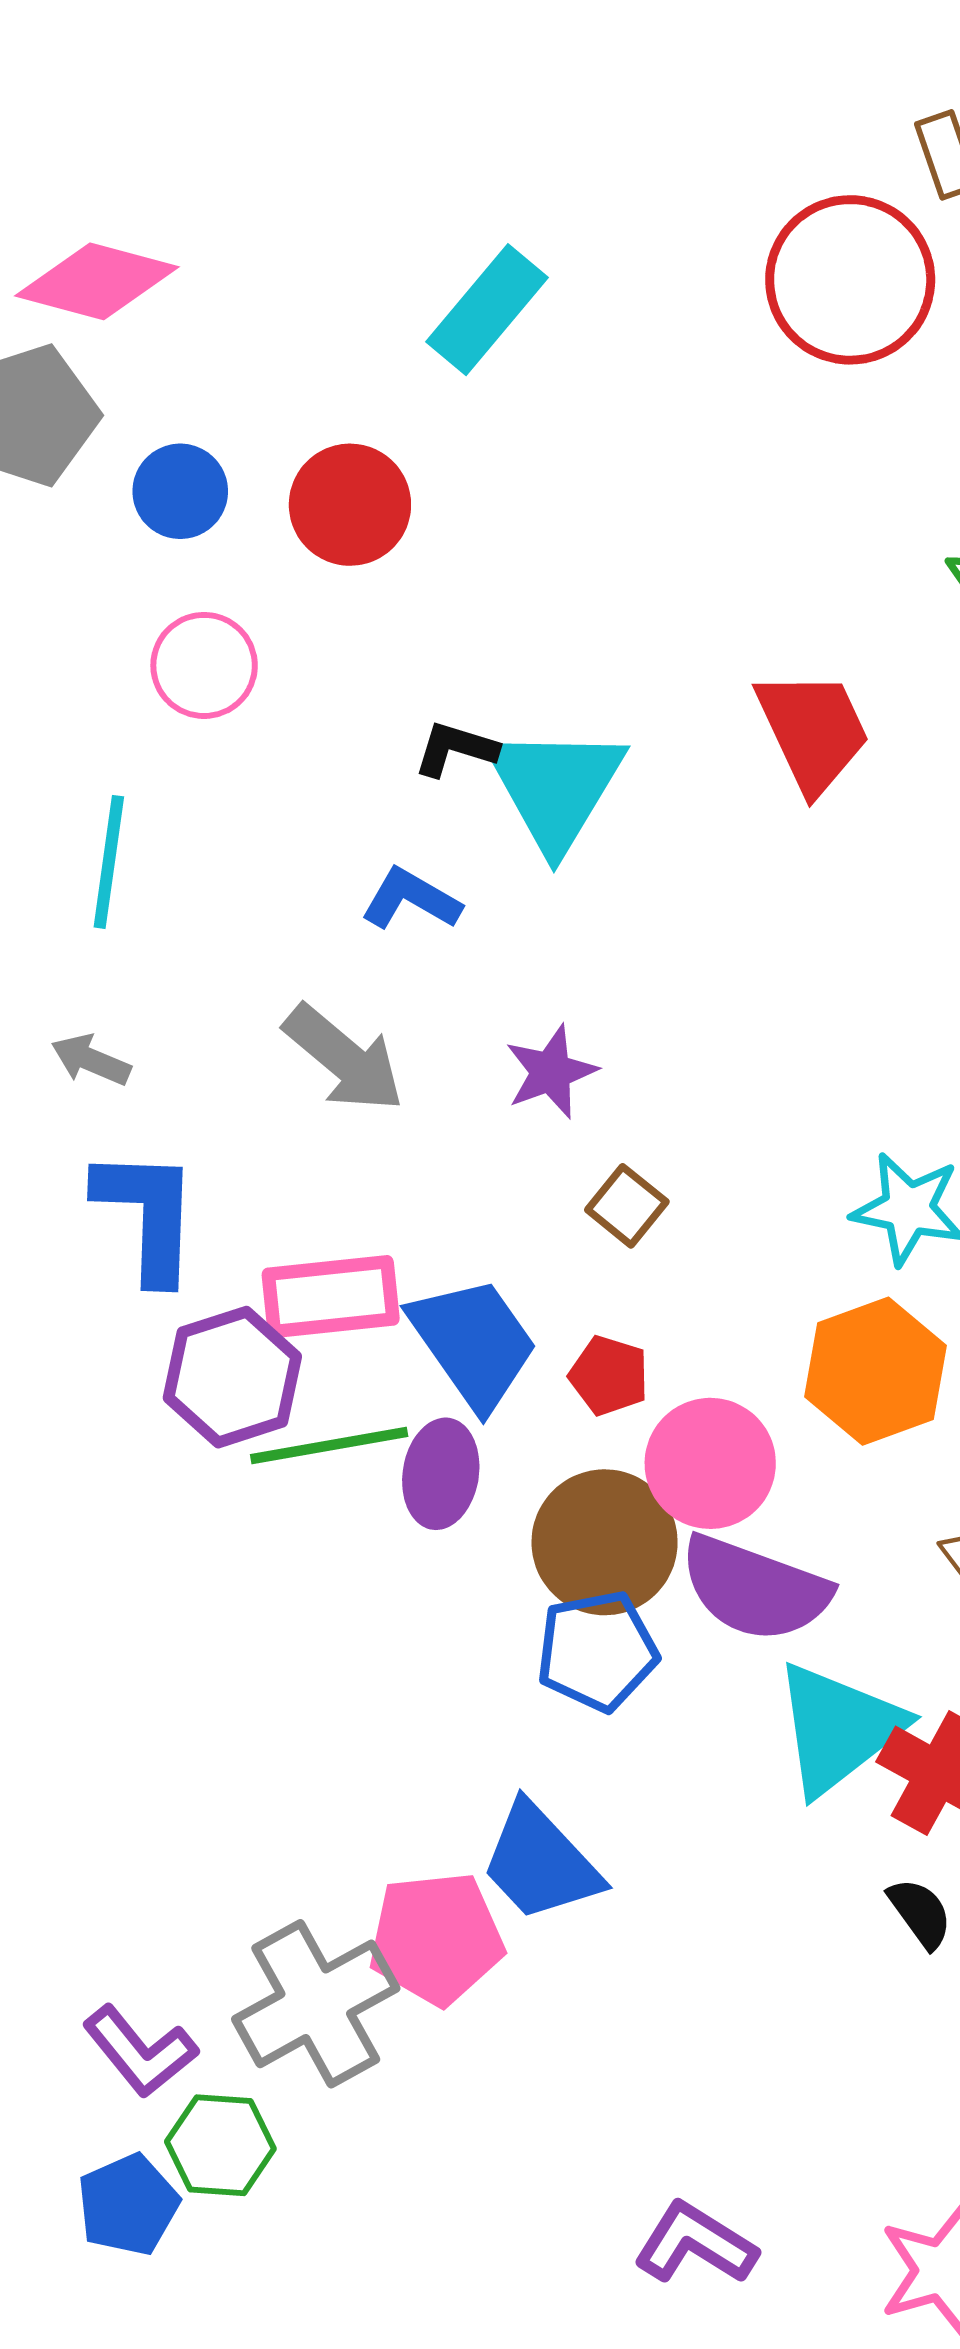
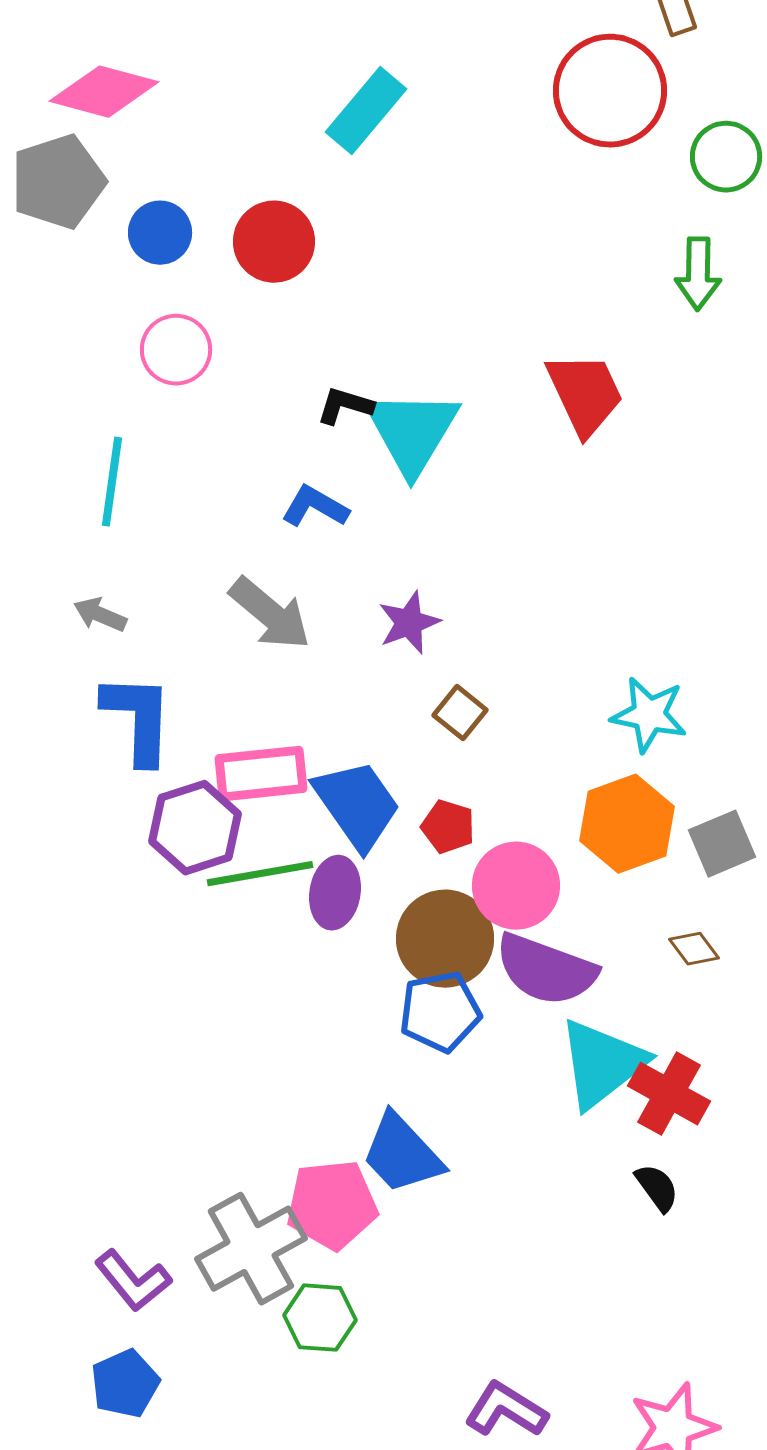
green hexagon: (220, 2145) -> (320, 1318), moved

